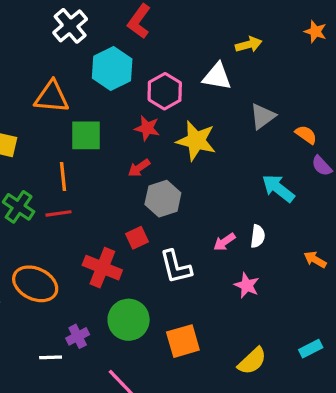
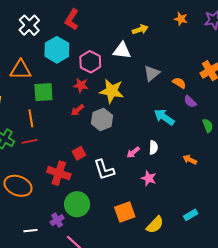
gray hexagon: (163, 199) -> (102, 120), moved
purple cross: (78, 336) -> (57, 220), moved
orange square: (183, 341) -> (125, 212), moved

